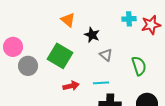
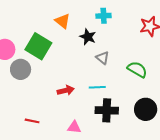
cyan cross: (129, 19) -> (104, 16), moved
green square: (60, 56) -> (38, 46), moved
green semicircle: (139, 66) -> (137, 69), turned -42

